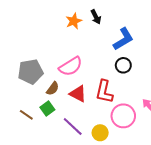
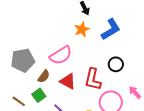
orange star: (74, 21) -> (82, 29), moved
black circle: (123, 65) -> (116, 64), moved

